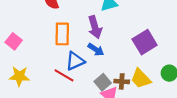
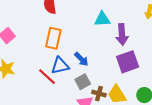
purple arrow: (95, 27) -> (122, 35), moved
gray square: (103, 82) -> (83, 82), moved

